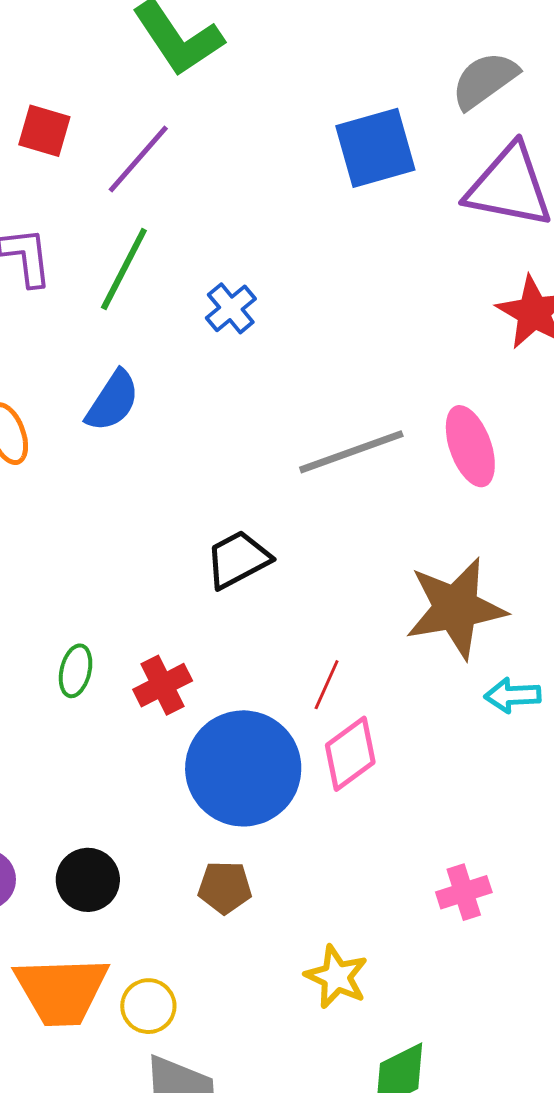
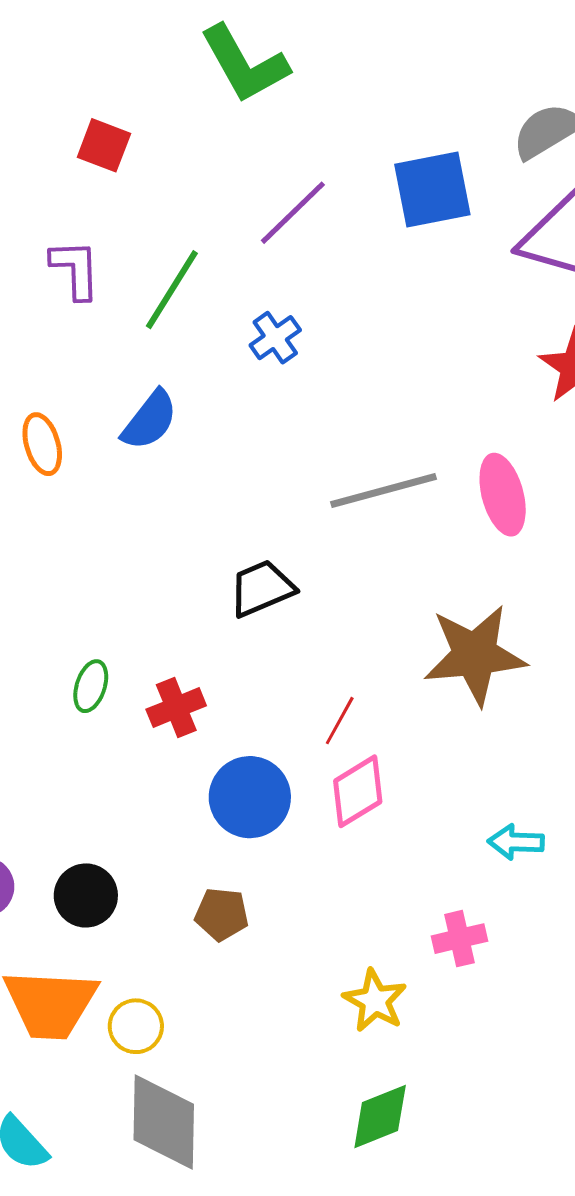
purple line: (138, 159) -> (293, 213), moved
cyan arrow: (512, 695) -> (516, 842), moved
blue circle: (243, 768) -> (250, 797), size x0.7
yellow star: (336, 977) -> (375, 1001), moved

